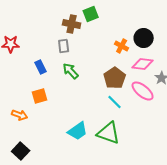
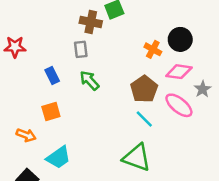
cyan trapezoid: (78, 131) -> (58, 157), moved

